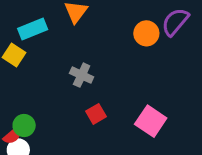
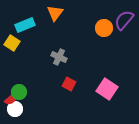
red square: (96, 114) -> (69, 84), turned -32

